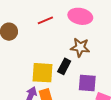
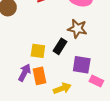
yellow square: (42, 73) -> (38, 51), size x0.7

